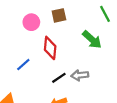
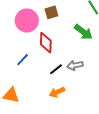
pink circle: (31, 22) -> (27, 20), size x1.5

